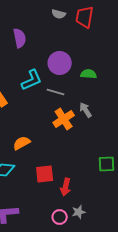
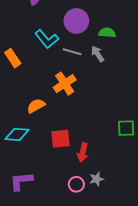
cyan L-shape: (32, 80) -> (47, 39), turned 75
gray arrow: (86, 110) -> (98, 54), moved
orange cross: (64, 119) -> (65, 84), moved

